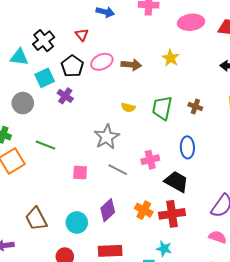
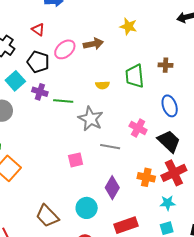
green line: (46, 145) -> (63, 101), moved
pink cross: (150, 160) -> (138, 128), turned -30
black trapezoid: (176, 182) -> (169, 141), turned 30
cyan star: (164, 249) -> (168, 203), moved

